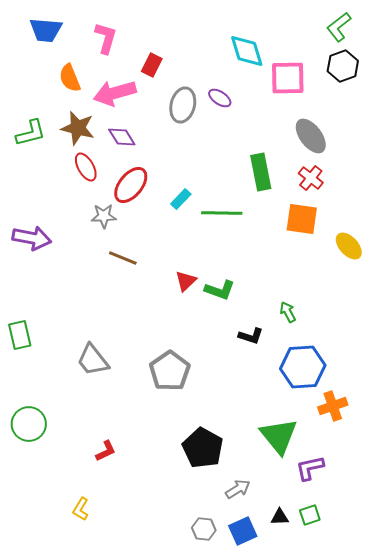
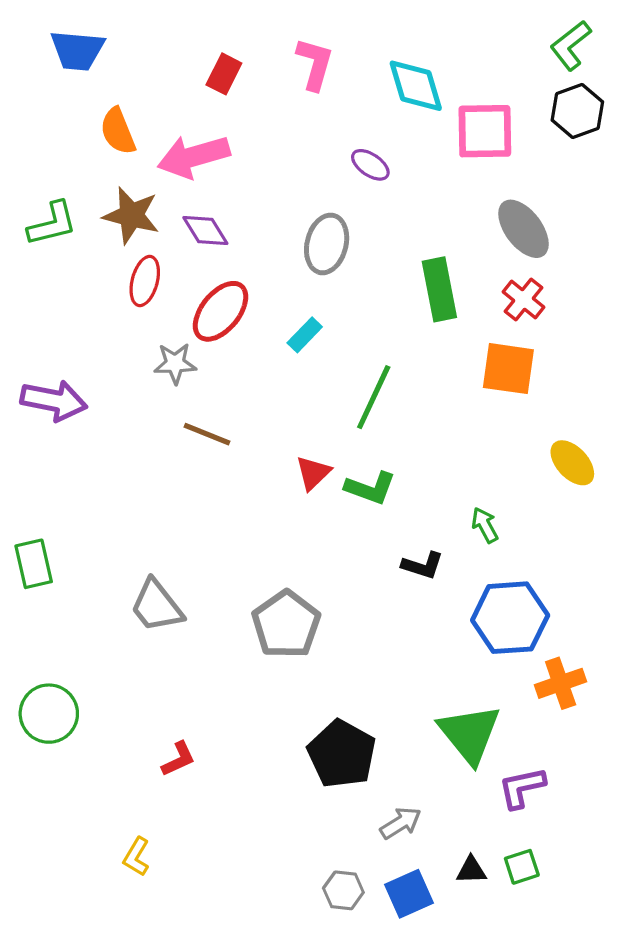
pink L-shape: (106, 38) -> (315, 64), moved
red rectangle: (152, 65) -> (224, 74), moved
gray ellipse: (183, 105) -> (327, 244), moved
red ellipse: (86, 167) -> (145, 281), turned 44
green line: (222, 213) -> (374, 397), moved, turned -66
yellow ellipse: (349, 246) -> (572, 463), moved

